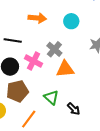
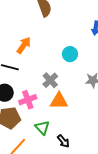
orange arrow: (37, 18) -> (24, 45), moved, turned -66
pink cross: (33, 61) -> (28, 100), moved, turned 36

